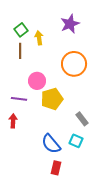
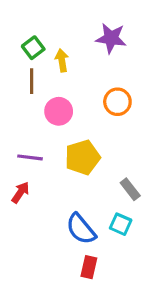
purple star: (70, 24) -> (111, 38), turned 30
orange circle: (74, 64) -> (117, 102), size x0.7
pink circle: (37, 81) -> (59, 111), moved
red arrow: (13, 121) -> (20, 192), turned 32

